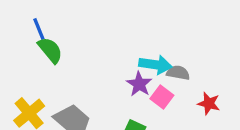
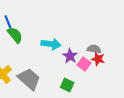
cyan arrow: (155, 65) -> (51, 44), moved
red star: (209, 103) -> (98, 59), moved

